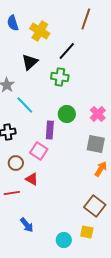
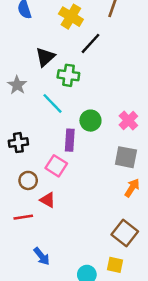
yellow cross: (40, 31) -> (71, 17), moved
green cross: (60, 77) -> (68, 75), moved
cyan line: (25, 105) -> (53, 103), moved

